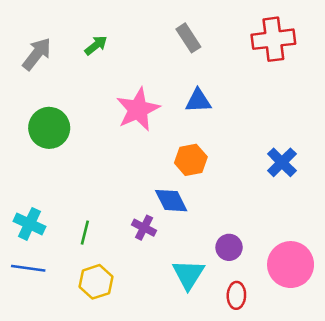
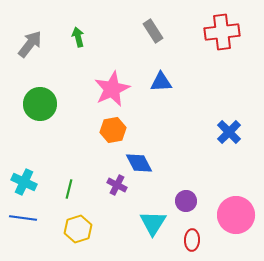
green arrow: (96, 45) -> (78, 37), turned -66
orange hexagon: (191, 160) -> (113, 130), moved

